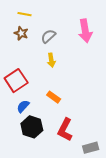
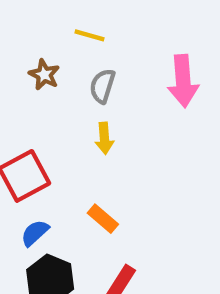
yellow line: (24, 14) -> (89, 35), moved
gray semicircle: (48, 36) -> (102, 86), turned -35

